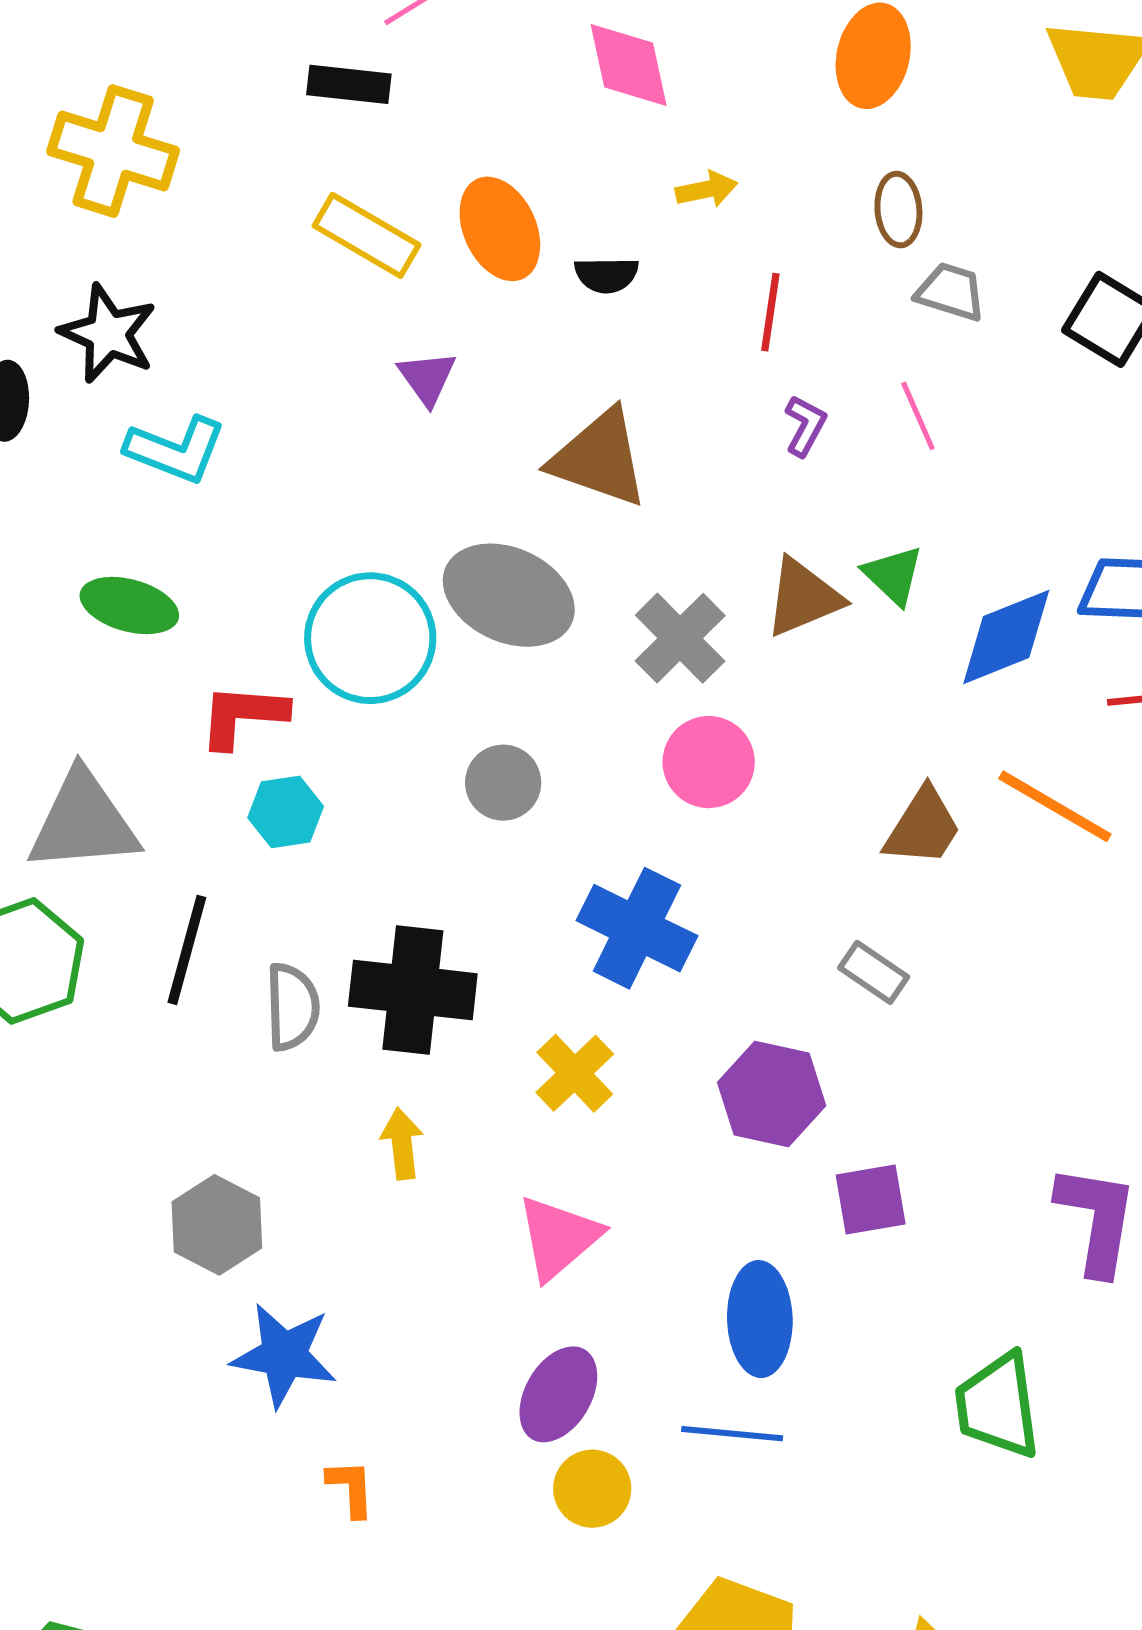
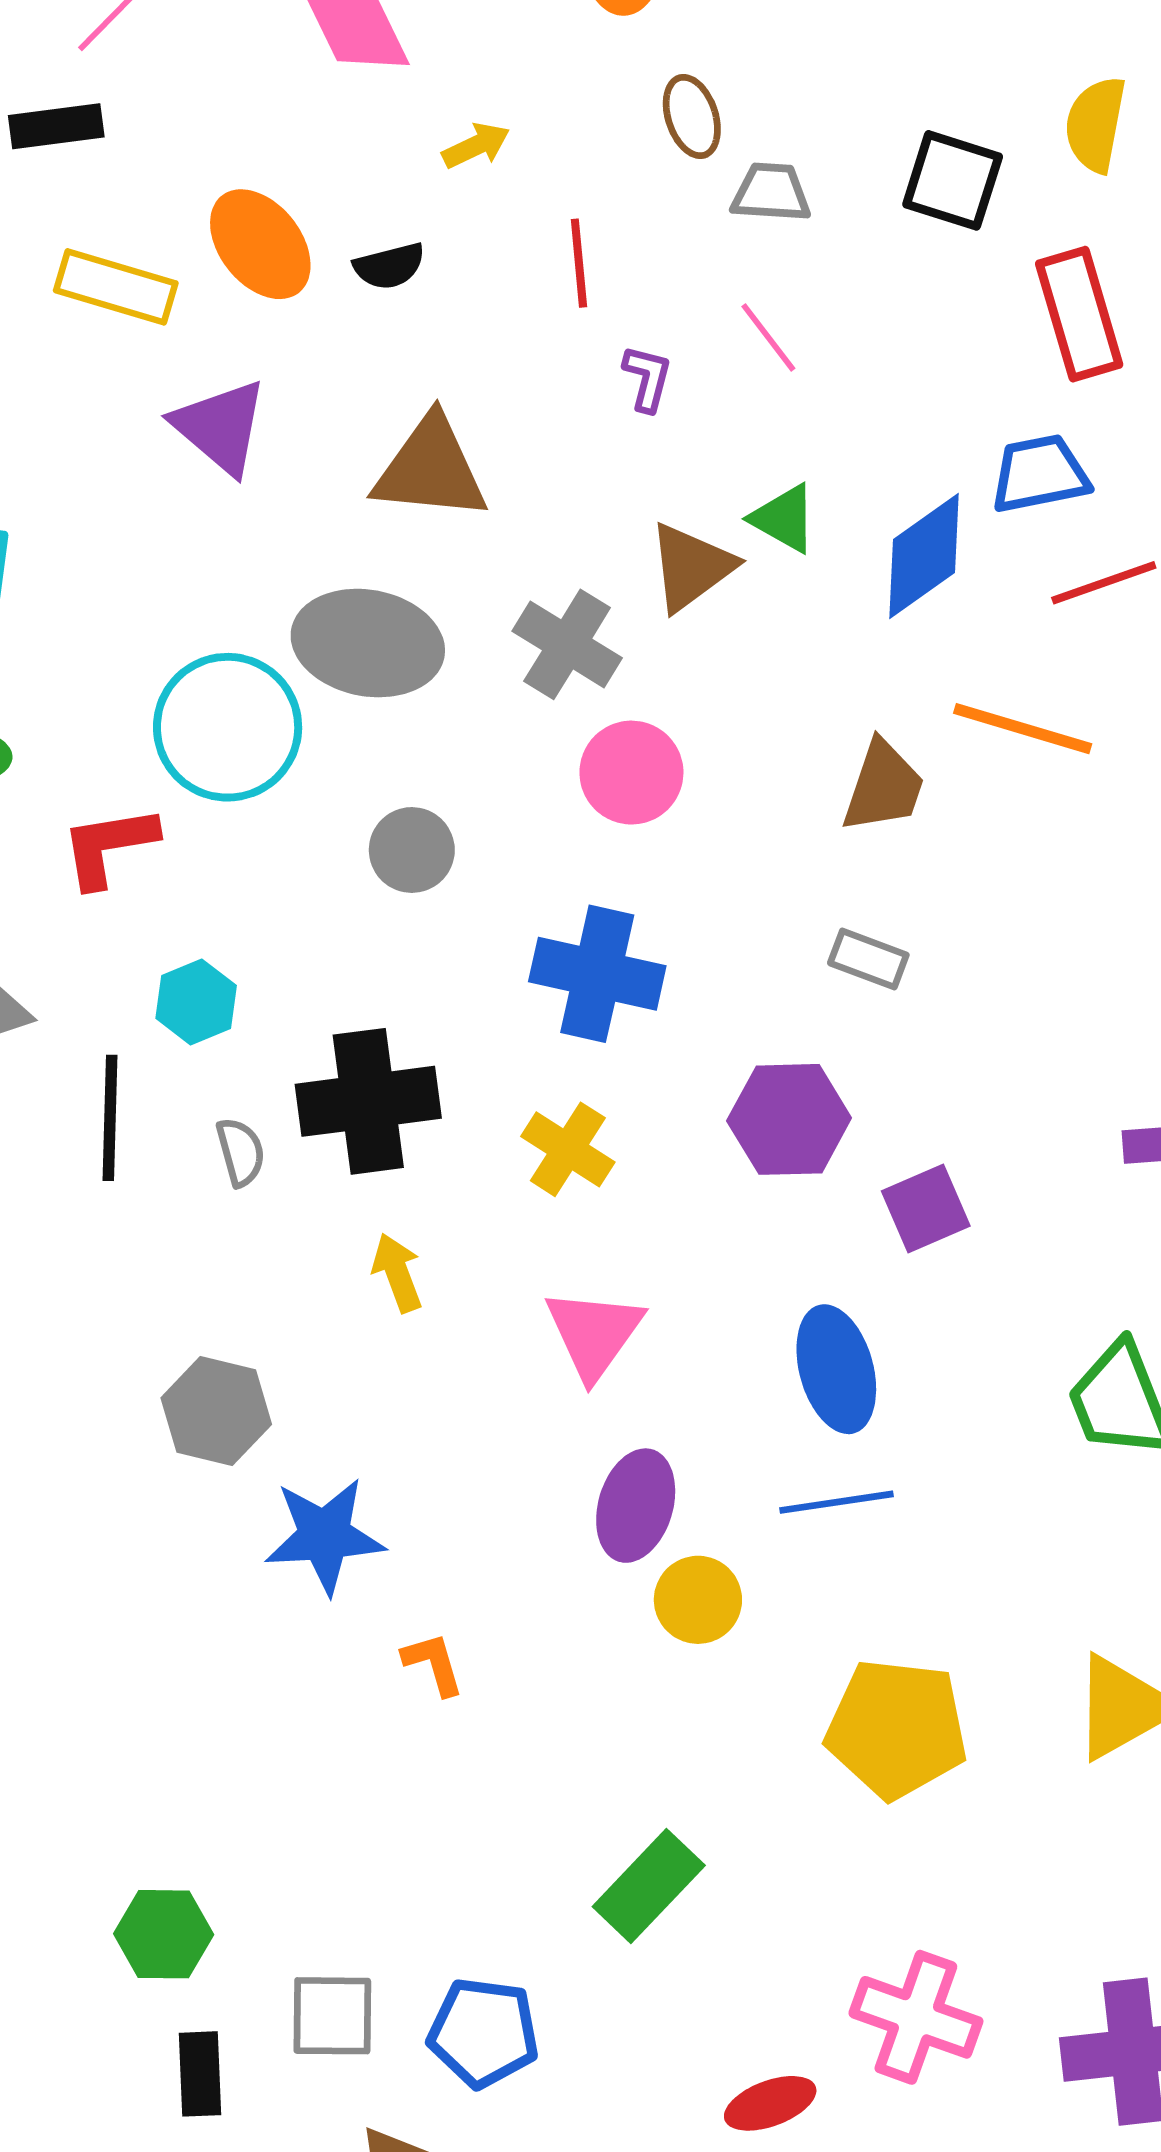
purple triangle: (427, 378) -> (220, 427), size x1.5
cyan hexagon: (286, 812) -> (196, 1002), moved
gray semicircle: (292, 1007) -> (241, 1152), size x0.7

